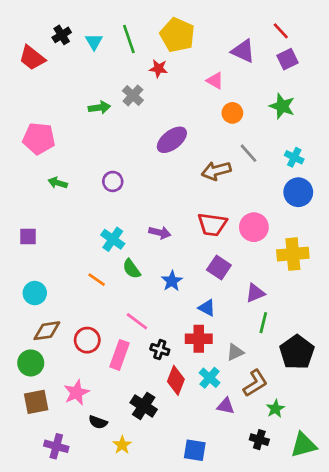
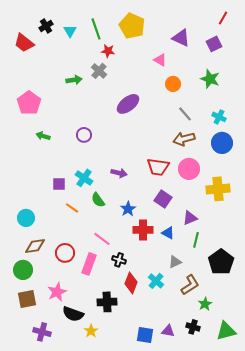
red line: (281, 31) -> (223, 18), moved, turned 72
red star: (158, 69) -> (108, 51), moved
pink pentagon: (39, 138) -> (29, 103), turned 30
brown arrow: (216, 171) -> (184, 139), moved
purple square: (28, 237) -> (59, 184), moved
blue triangle: (207, 308) -> (168, 233), moved
red cross: (199, 339) -> (143, 230), moved
black cross: (144, 406) -> (107, 302), turned -36
purple triangle: (226, 406) -> (168, 331), moved
black semicircle: (98, 422) -> (73, 314), size x1.5

